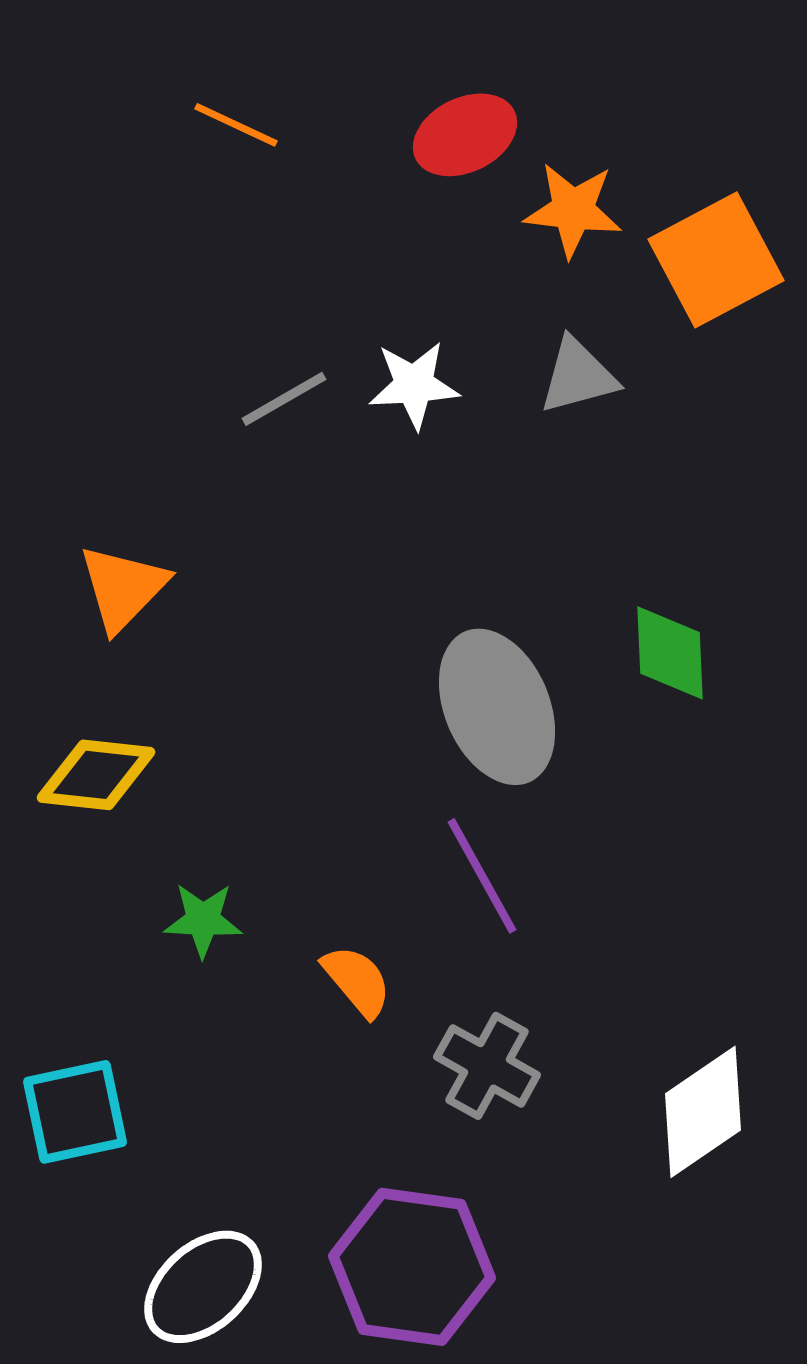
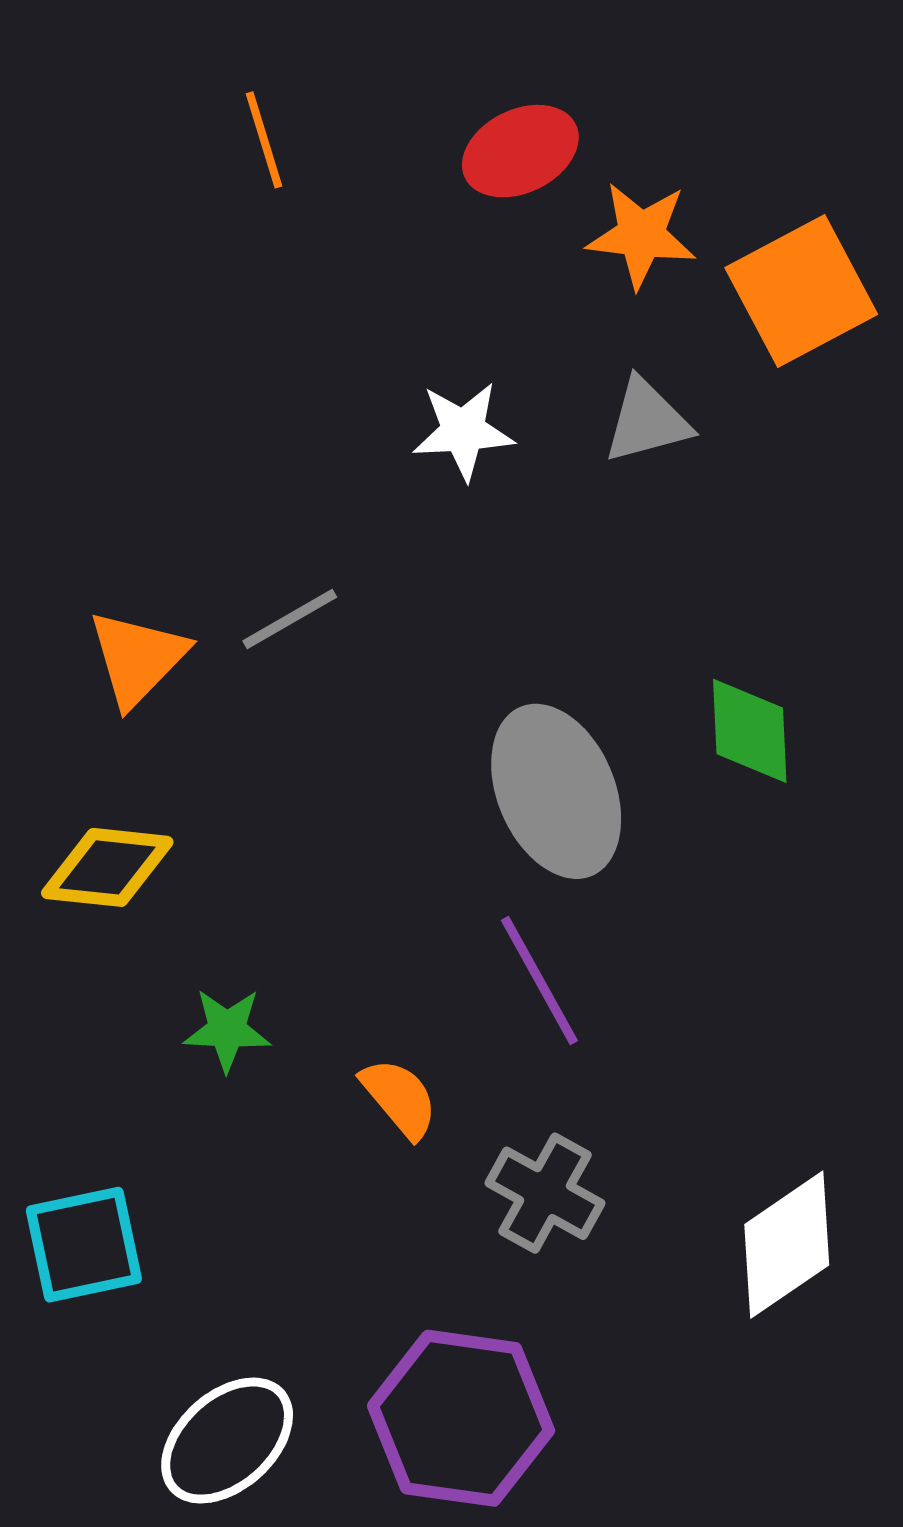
orange line: (236, 125) -> (264, 140), turned 48
gray line: (284, 399) -> (290, 619), moved

